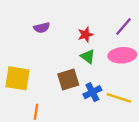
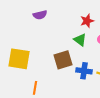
red star: (85, 35) -> (87, 21), moved
blue cross: (92, 92) -> (84, 71), turned 35

